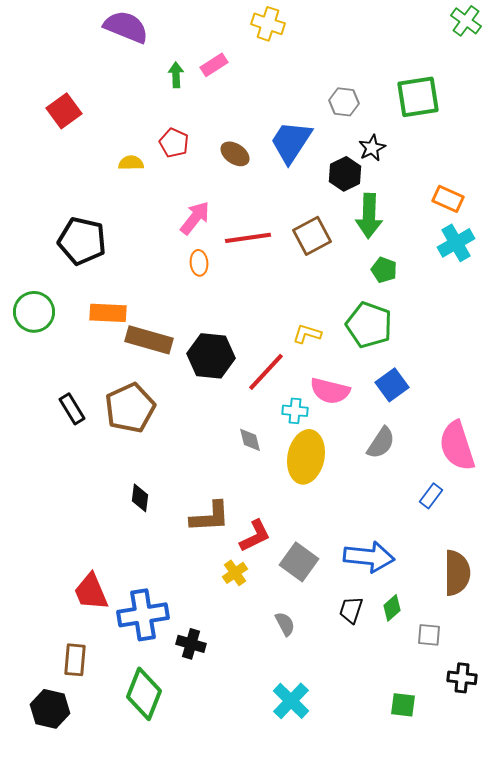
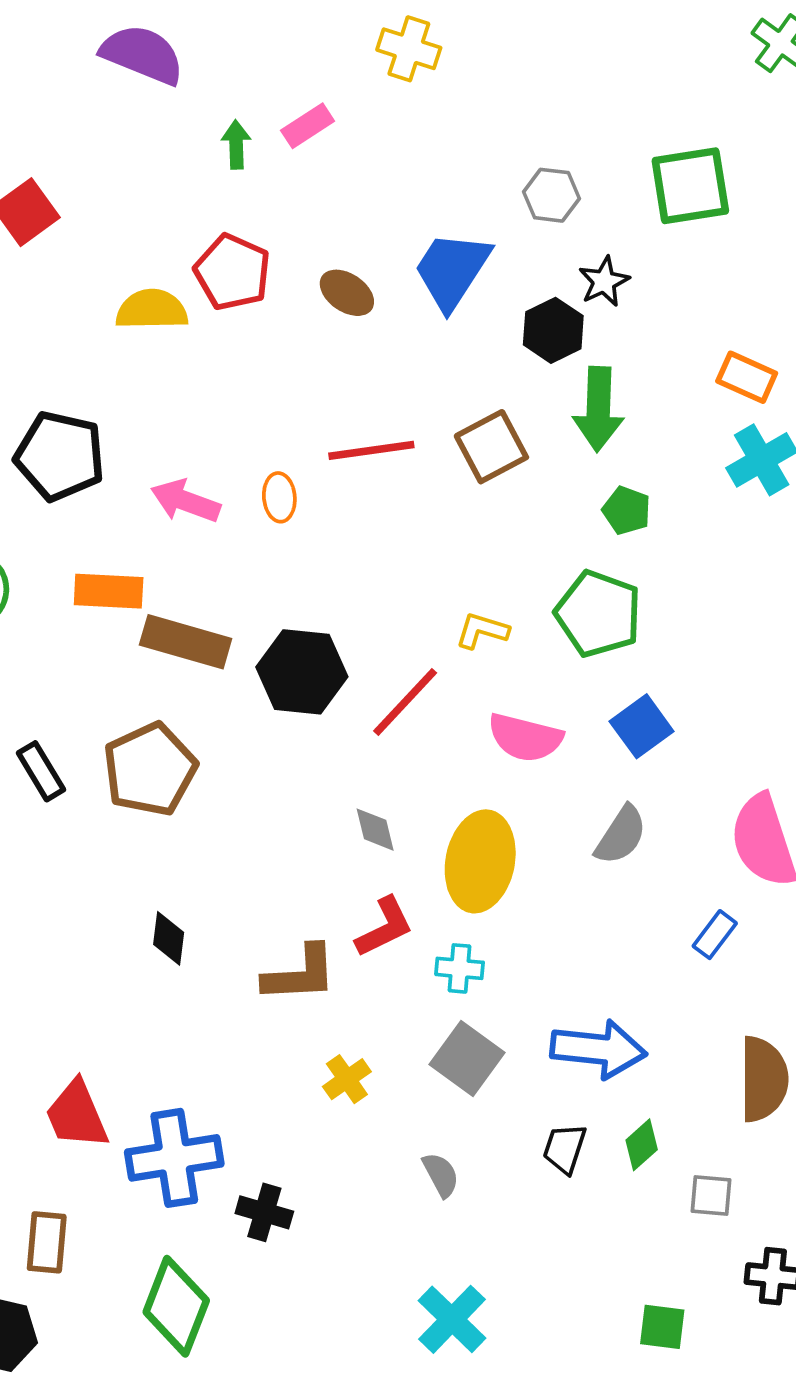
red pentagon: (174, 143) -> (232, 272), size x1.4
yellow semicircle: (131, 163) -> (152, 310), size x1.5
pink arrow: (195, 218) -> (186, 501), moved, turned -108
cyan cross: (295, 411) -> (460, 968), moved
red L-shape: (255, 536) -> (384, 927), moved

